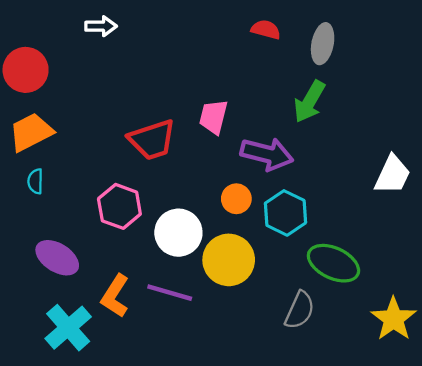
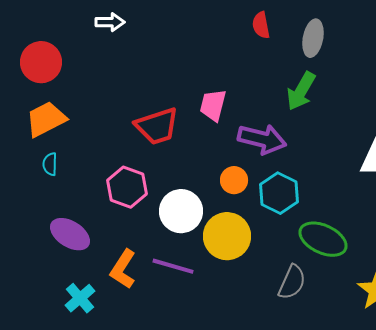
red semicircle: (266, 29) -> (261, 25), turned -116
cyan cross: (68, 328) -> (80, 298), size x0.7

